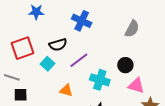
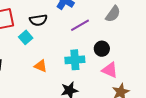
purple line: (79, 60) -> (80, 25), moved
cyan cross: (100, 80) -> (75, 60), turned -30

